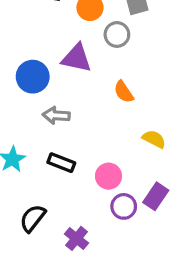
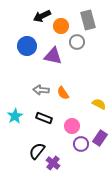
blue circle: (33, 77) -> (27, 46), moved
orange semicircle: (124, 92) -> (63, 93), moved
black semicircle: (33, 218) -> (37, 151), moved

